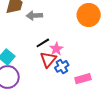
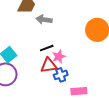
red triangle: (48, 60) -> (49, 65), turned 30

